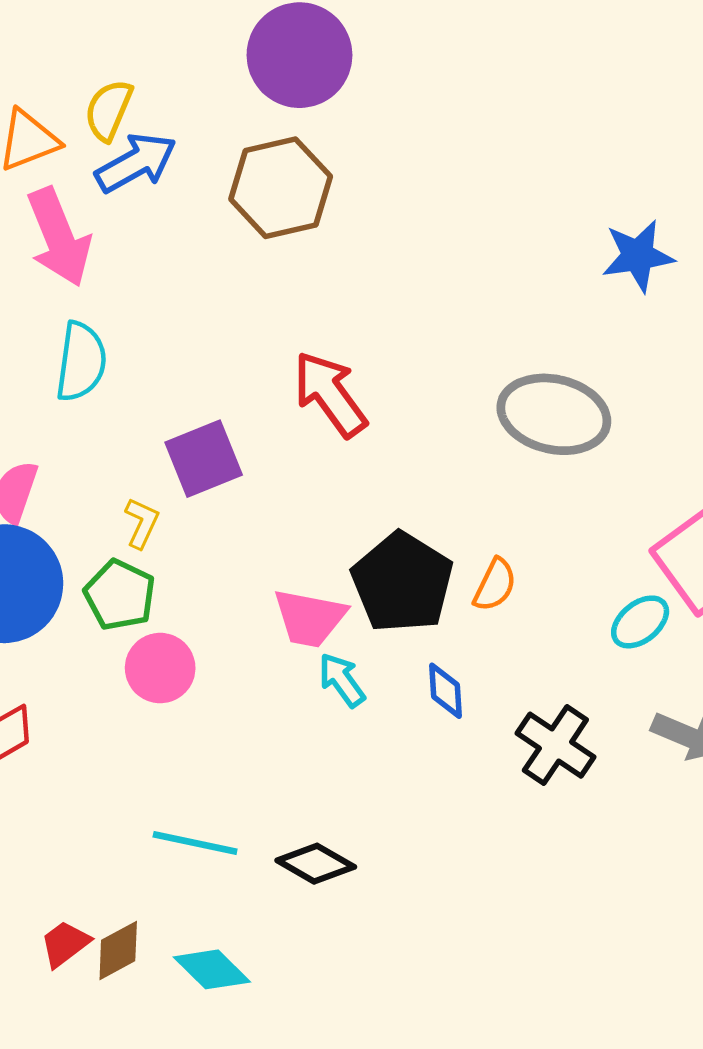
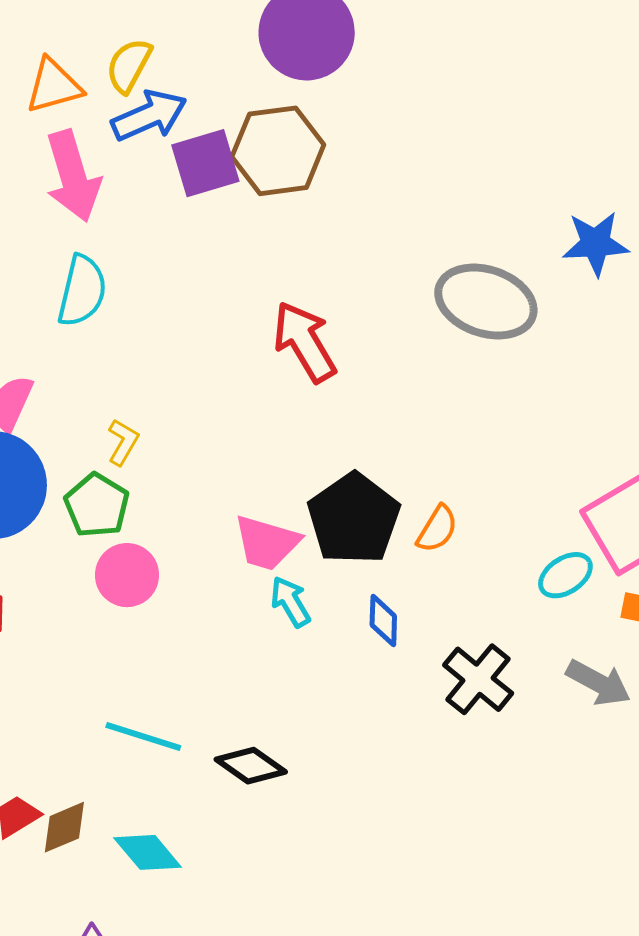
gray ellipse: (554, 414) -> (486, 301), moved
purple square: (204, 459) -> (205, 163), moved

